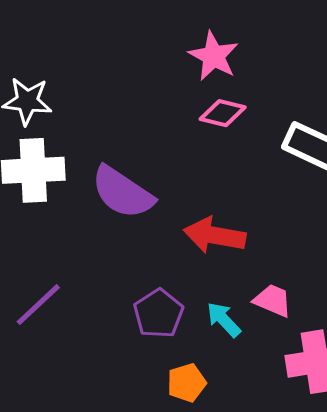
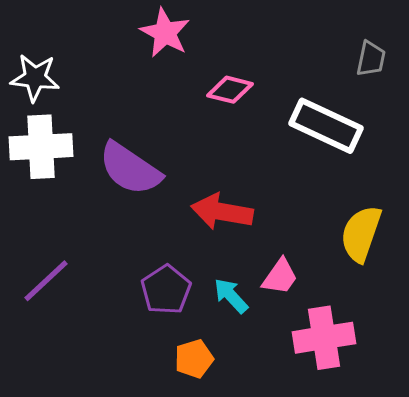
pink star: (214, 56) -> (165, 33), moved
pink trapezoid: (273, 301) -> (280, 277), turned 102

